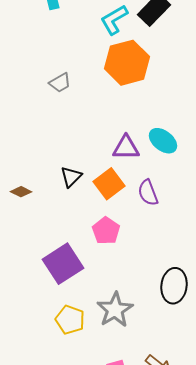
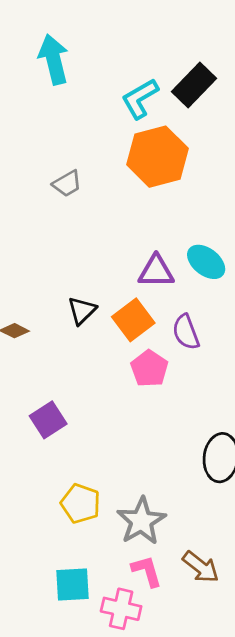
pink pentagon: (106, 231) -> (149, 369), moved
purple square: (63, 264) -> (48, 420), moved, size x0.7
gray star: (115, 310) -> (141, 521), moved

